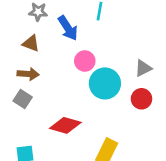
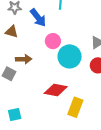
brown arrow: (28, 74) -> (24, 59), moved
red diamond: (65, 125) -> (56, 90), moved

